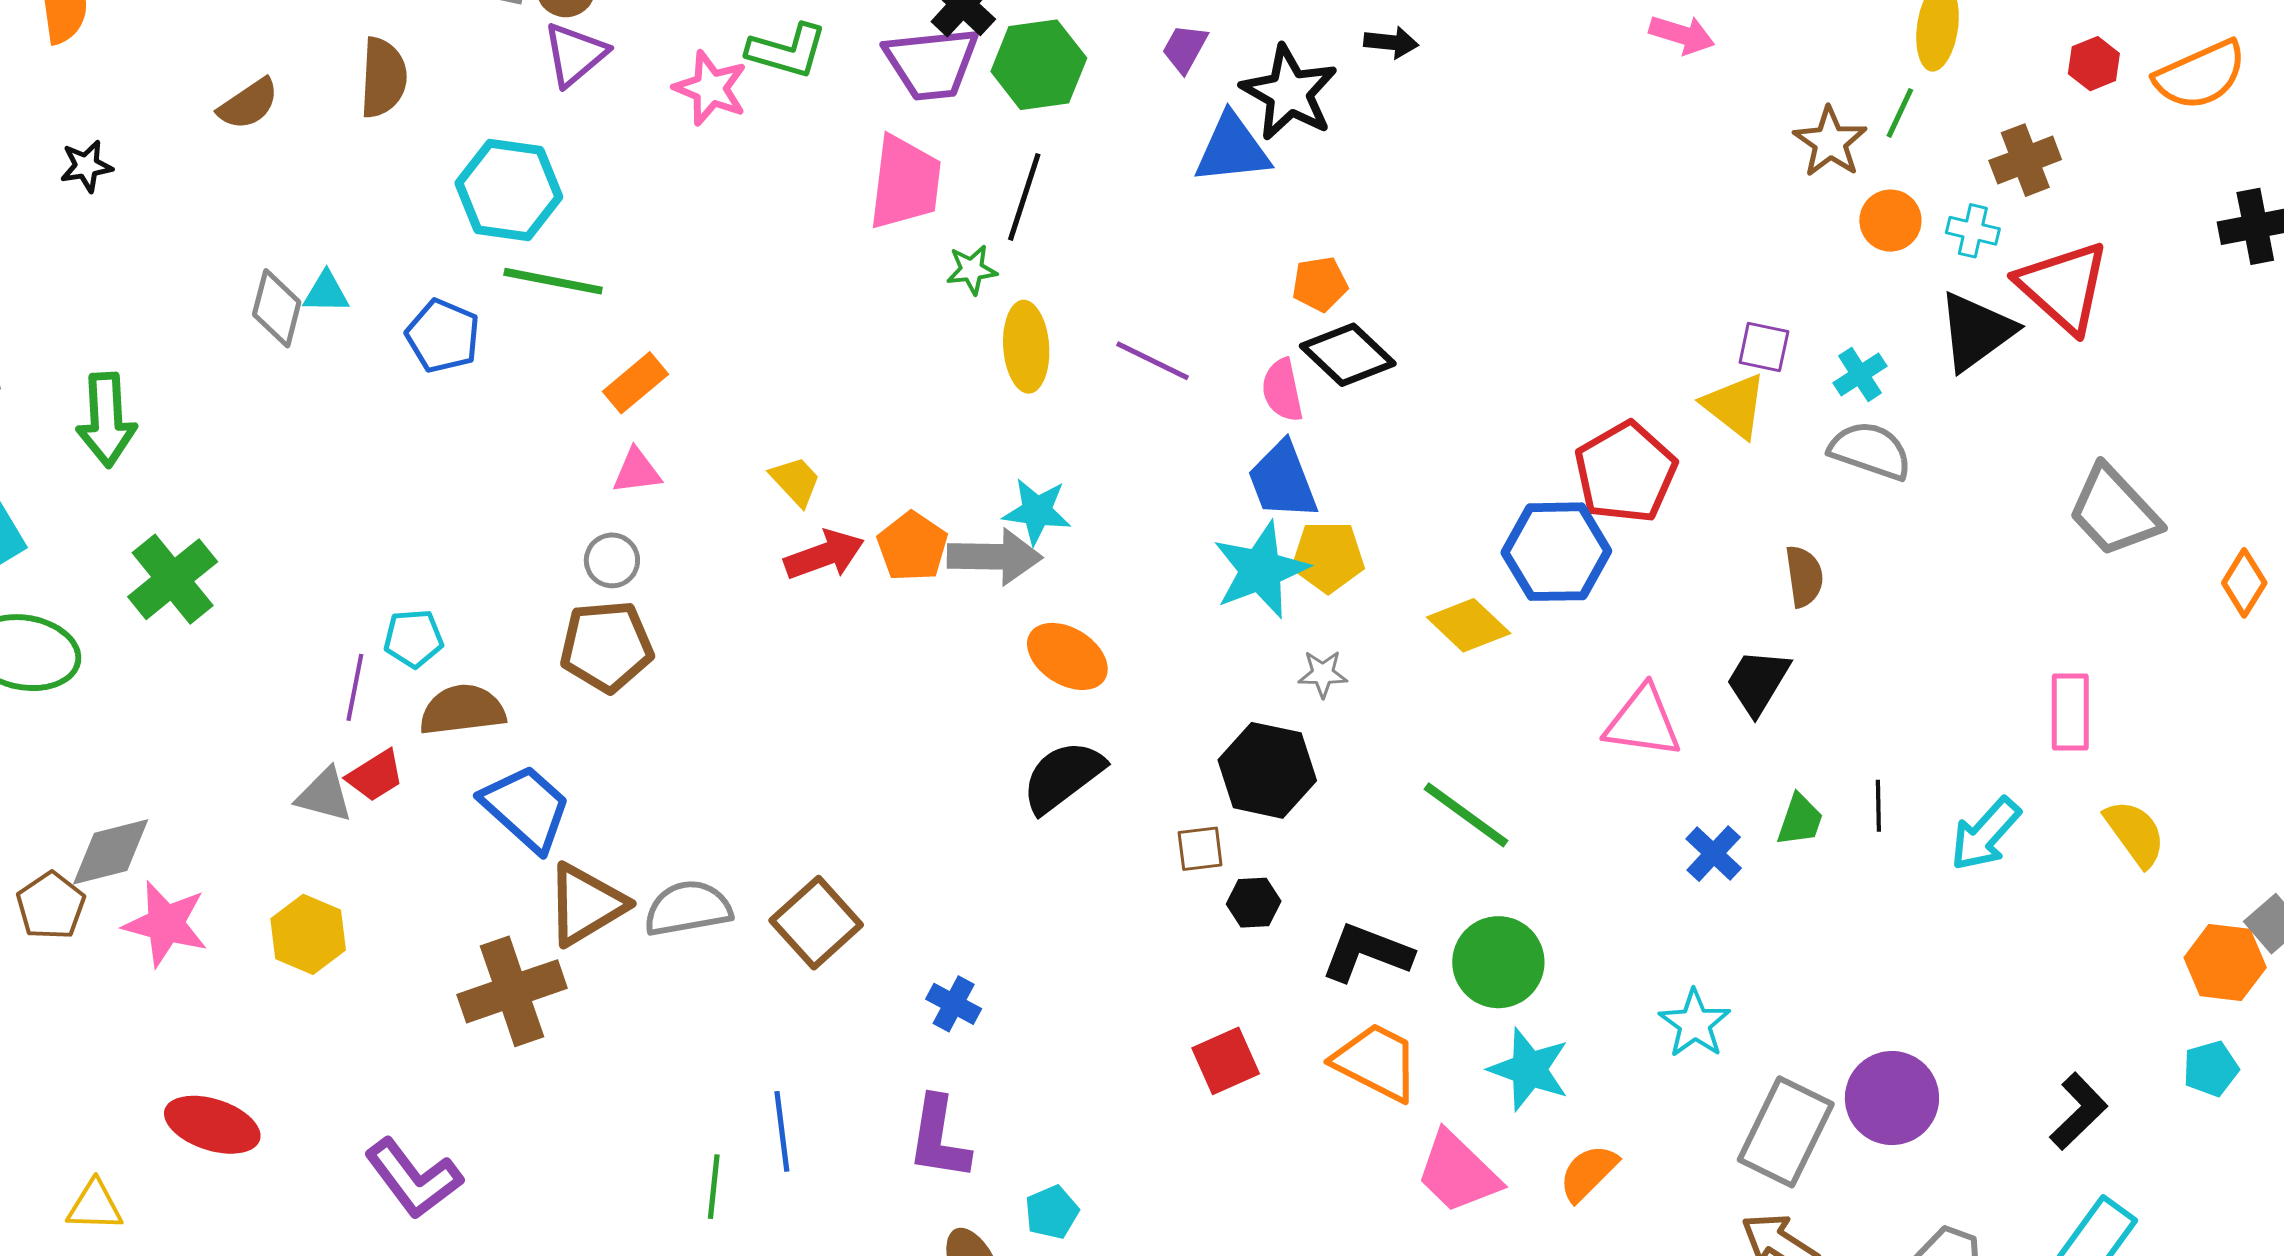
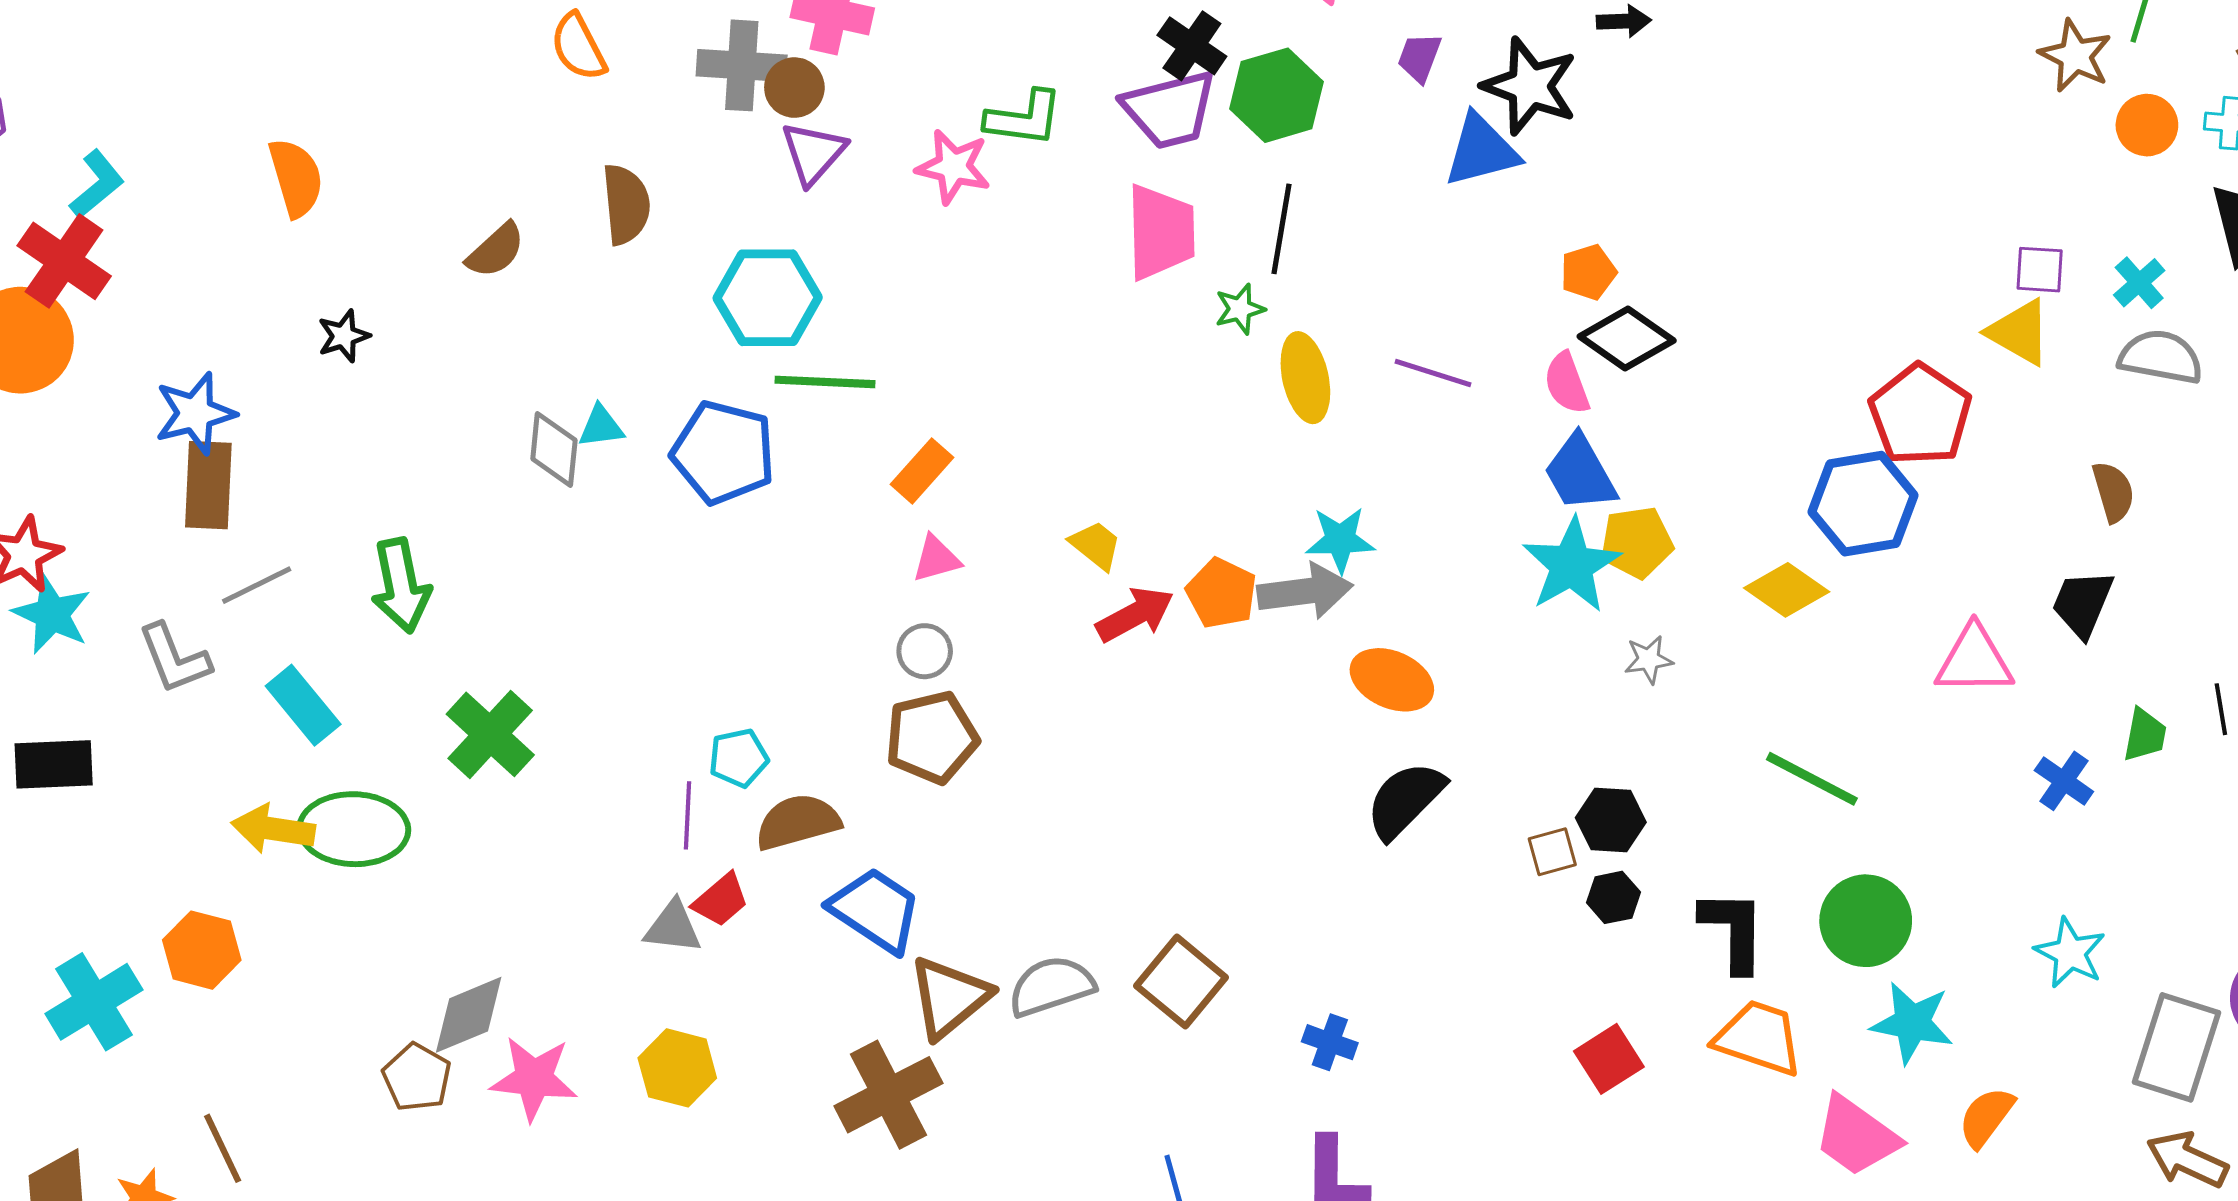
blue pentagon: (443, 336) -> (723, 453), size x1.4
black hexagon: (1267, 770) -> (1611, 820), moved, size x0.7
black L-shape: (1367, 953) -> (1733, 931), turned 78

